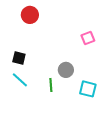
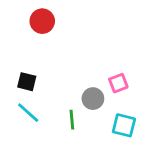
pink square: (88, 38) -> (118, 83), moved

